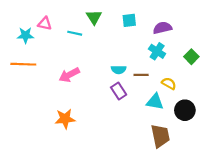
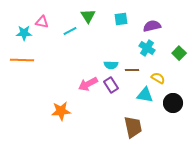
cyan line: (75, 33) -> (70, 31), turned -40
pink arrow: (69, 75) -> (88, 84), moved
brown trapezoid: (160, 136) -> (133, 127), moved

